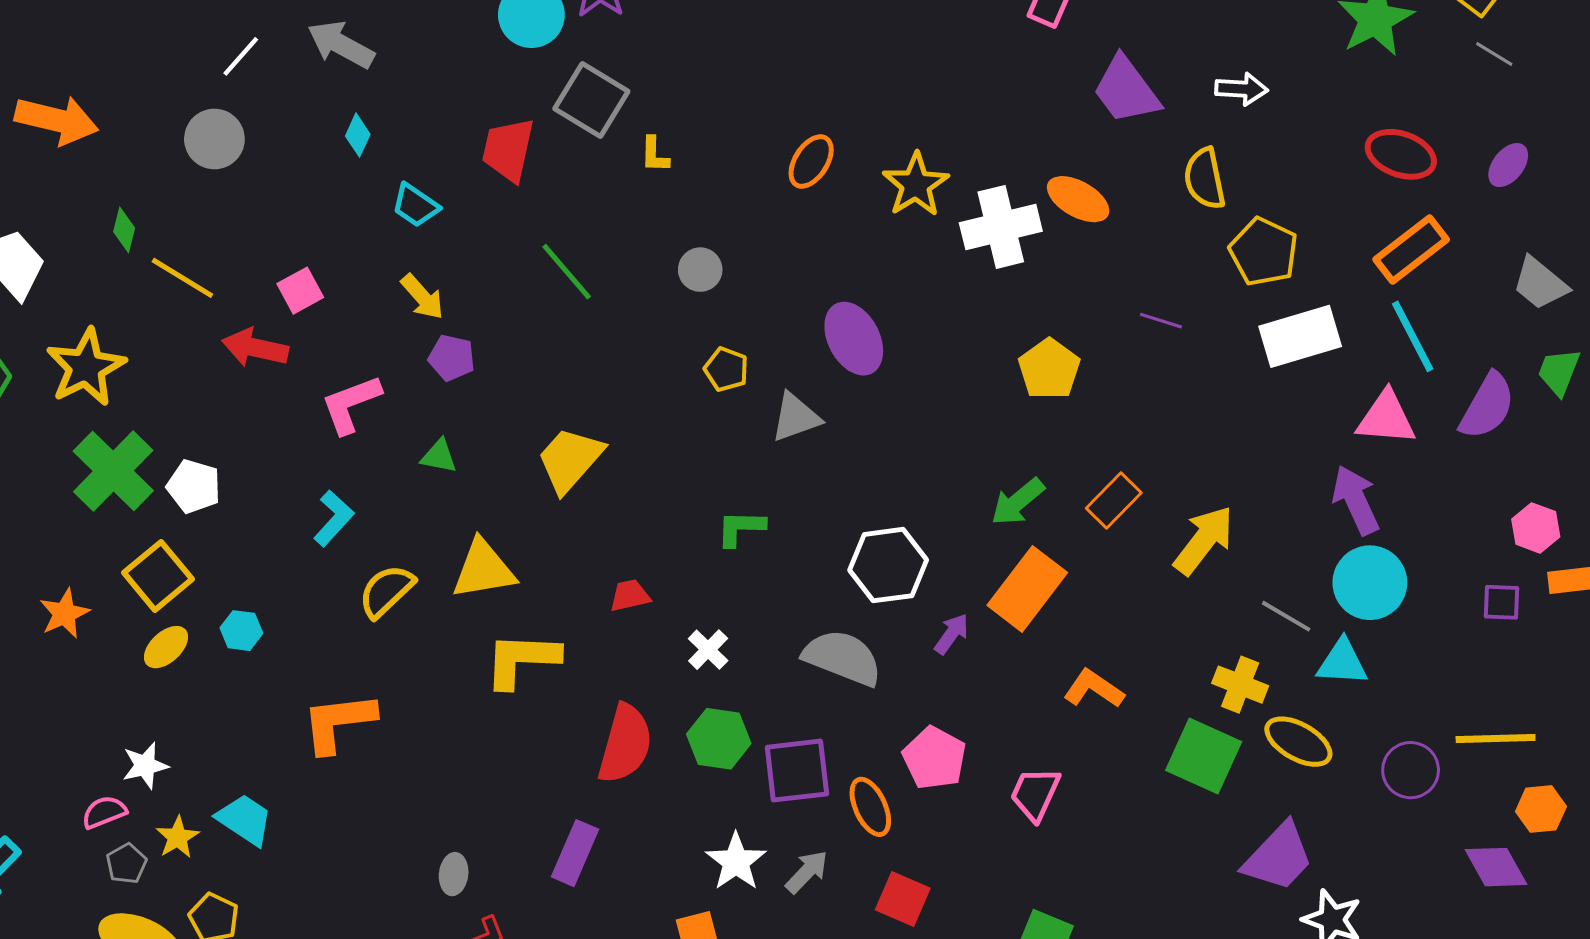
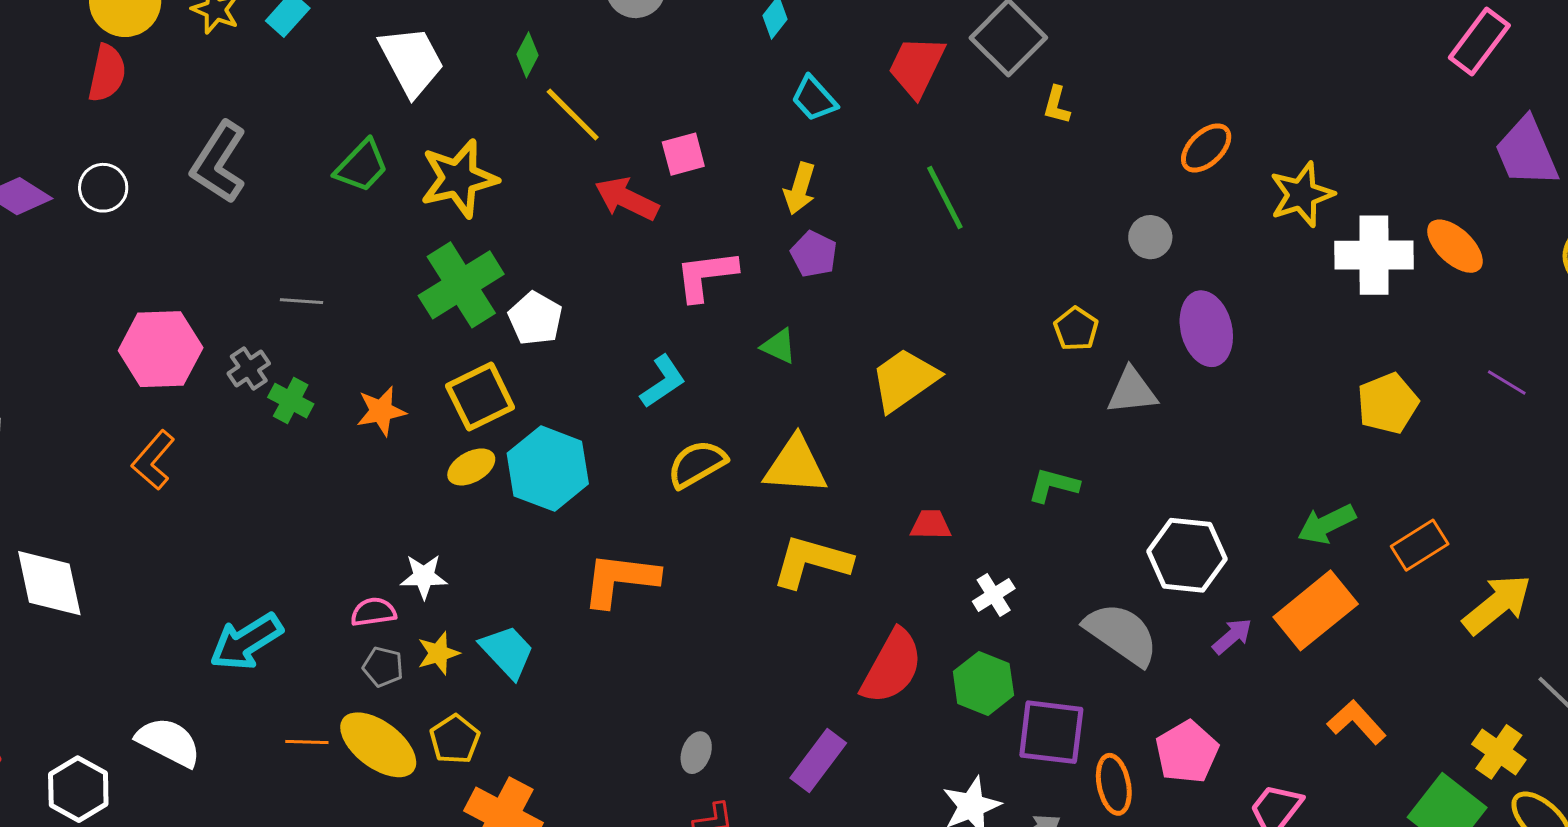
gray circle: (700, 270) -> (1150, 237), moved
yellow arrow: (422, 297) -> (800, 188), turned 45
cyan hexagon: (241, 631) -> (548, 469), size x2.0
gray pentagon: (126, 864) -> (383, 667), turned 30

